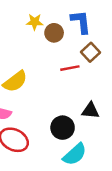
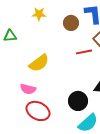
yellow star: (35, 22) -> (39, 14), moved

